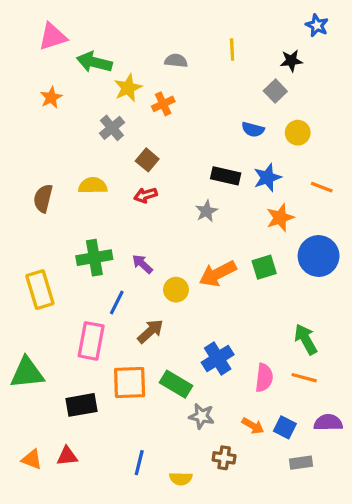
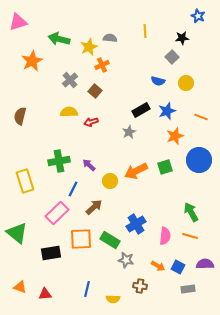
pink triangle: (53, 37) -> (18, 22), moved
yellow star: (128, 88) -> (89, 47), moved
orange star: (51, 97) -> (32, 61), size x1.5
brown square: (147, 160) -> (95, 91), moved
black rectangle: (226, 176) -> (141, 110), turned -42
yellow semicircle: (93, 186) -> (69, 112), moved
brown semicircle: (43, 198) -> (20, 116), moved
pink rectangle: (91, 341) -> (57, 213), turned 35
green triangle: (27, 373) -> (17, 233), turned 45
red triangle: (67, 456) -> (45, 294), moved

